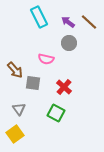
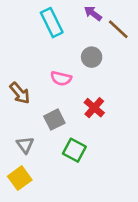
purple arrow: (68, 22) -> (93, 13), moved
gray square: (33, 83) -> (54, 120), moved, turned -35
red cross: (64, 87) -> (94, 108), moved

